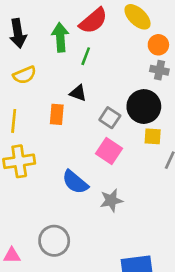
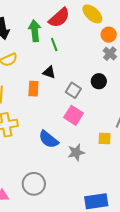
green line: (86, 56) -> (54, 45), turned -40
gray cross: (159, 70) -> (110, 54), turned 32
black circle: (144, 107) -> (99, 81), size x0.6
yellow square: (153, 136) -> (105, 139), moved

